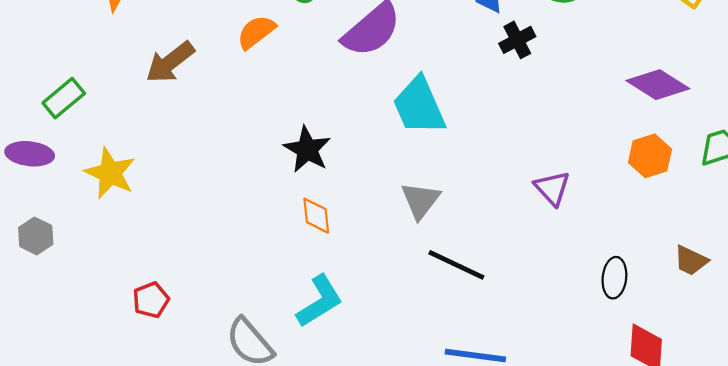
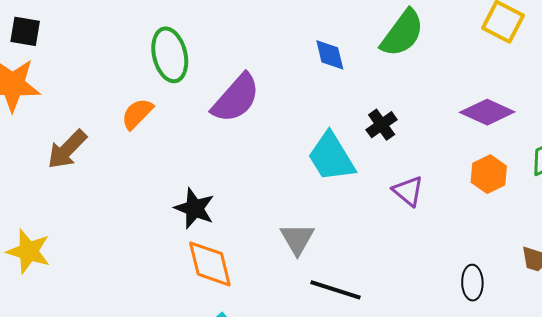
black cross: (517, 40) -> (382, 125), moved
cyan trapezoid: (419, 106) -> (331, 157), moved
purple triangle: (552, 188) -> (408, 191), moved
orange diamond: (316, 216) -> (210, 264), size x1.6

